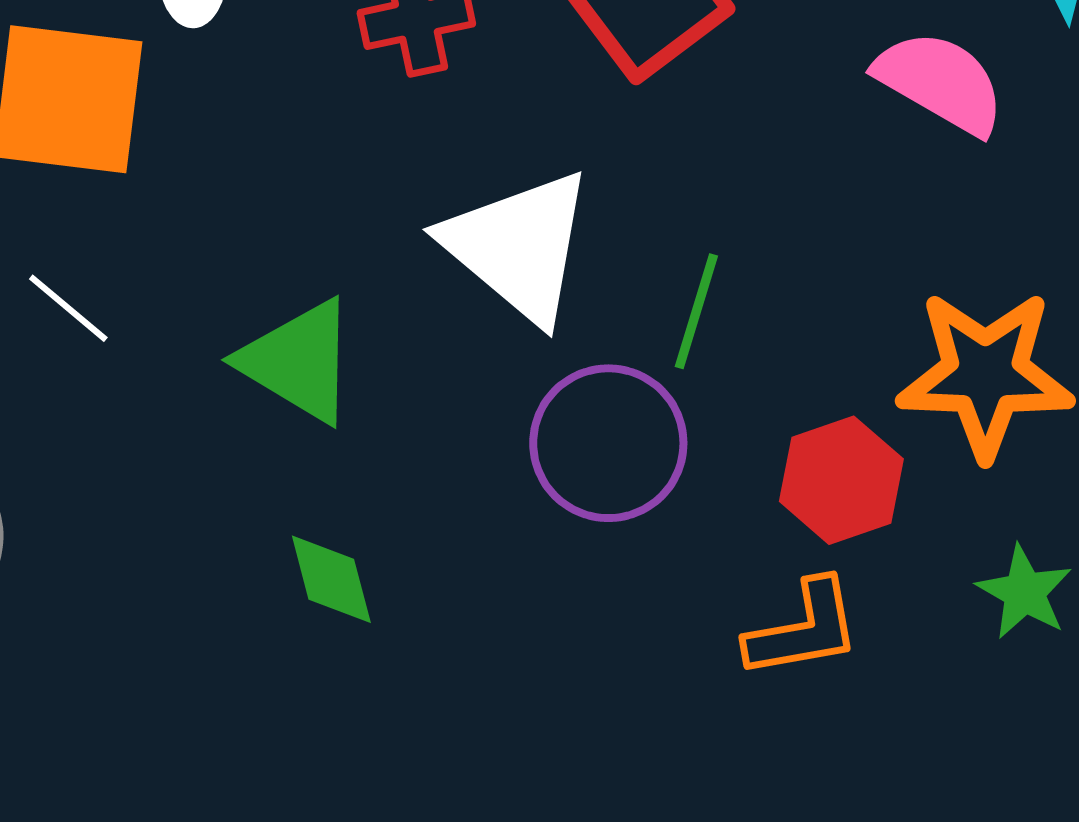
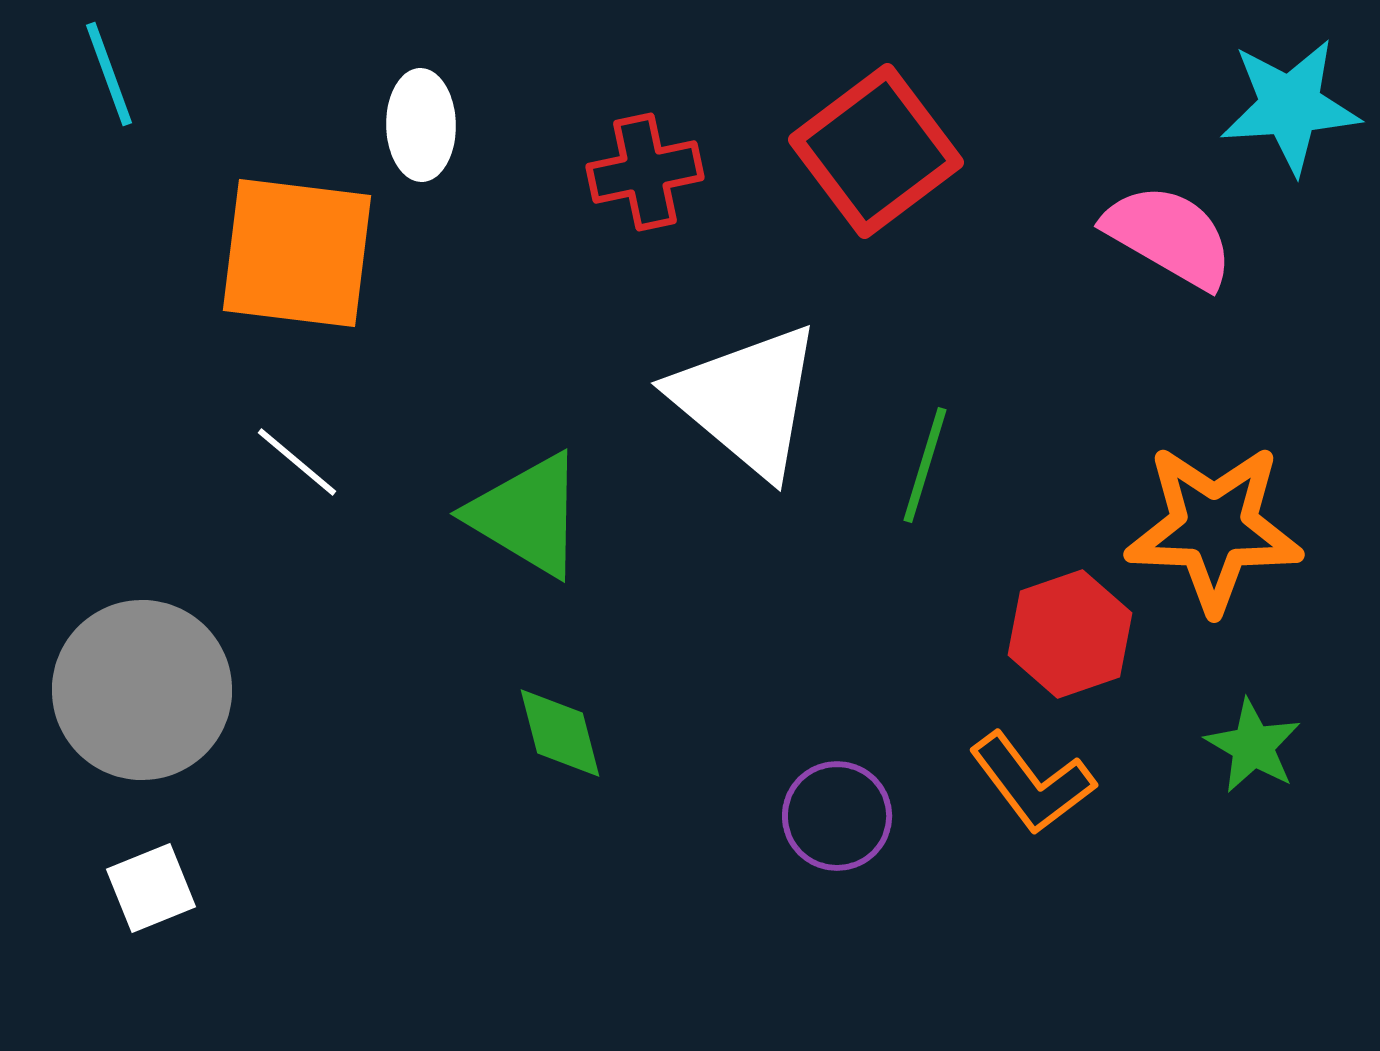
purple circle: (608, 443) -> (837, 816), moved, size x0.7
orange L-shape: (803, 629) -> (1032, 783), turned 63

